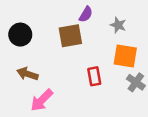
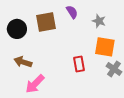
purple semicircle: (86, 14) -> (72, 12), turned -64
brown square: (70, 36) -> (46, 22), moved

